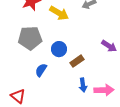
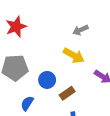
yellow arrow: (59, 13) -> (74, 56), moved

